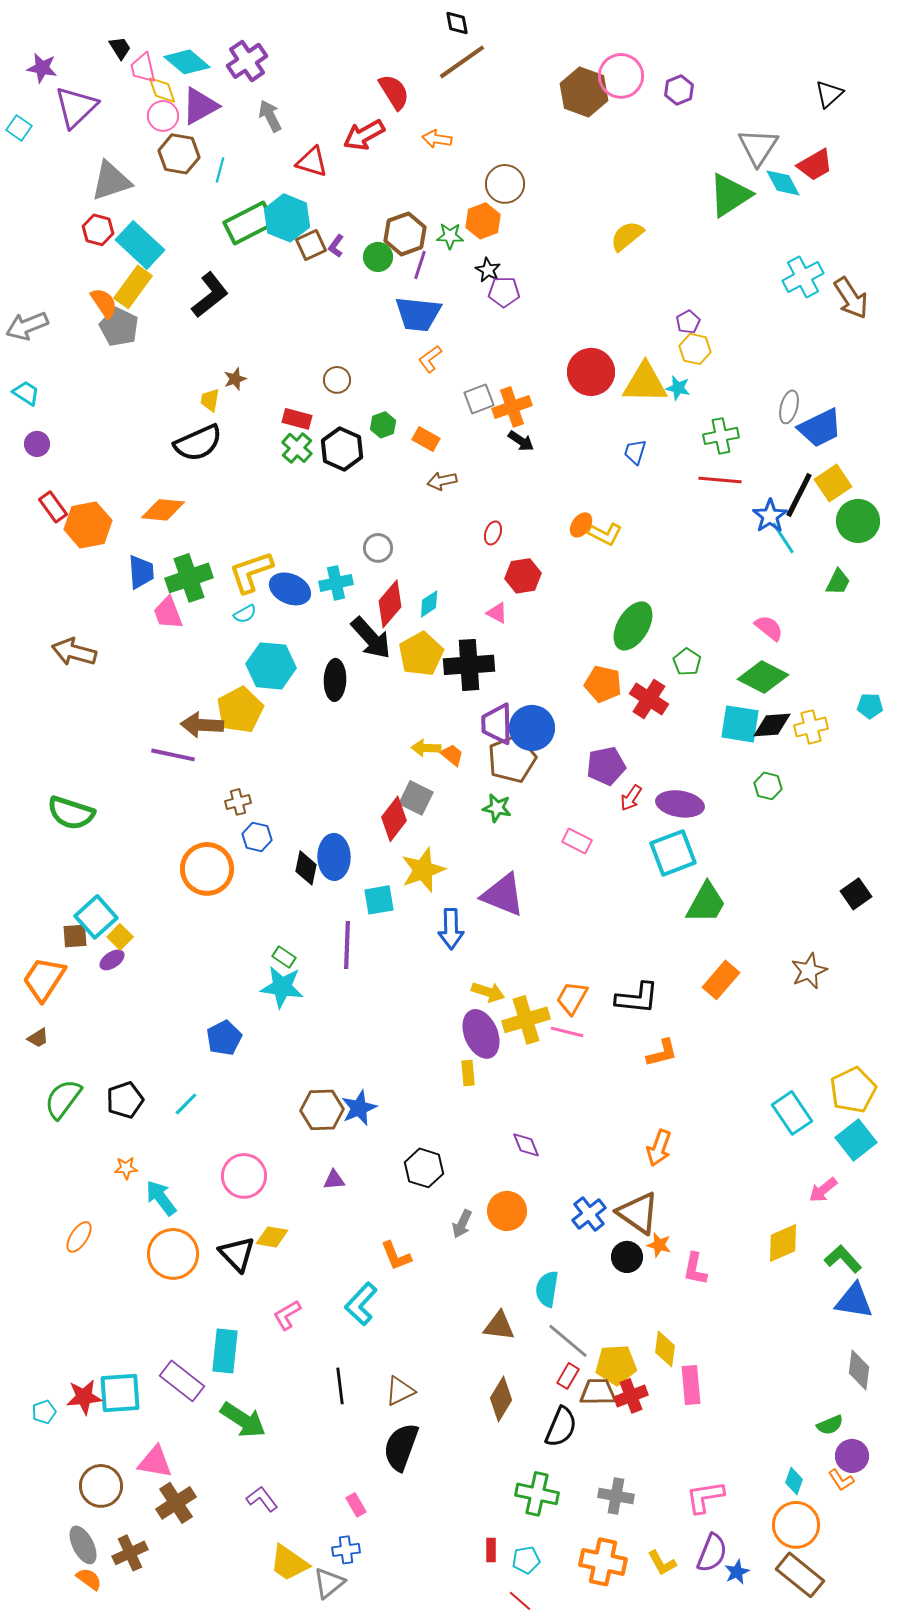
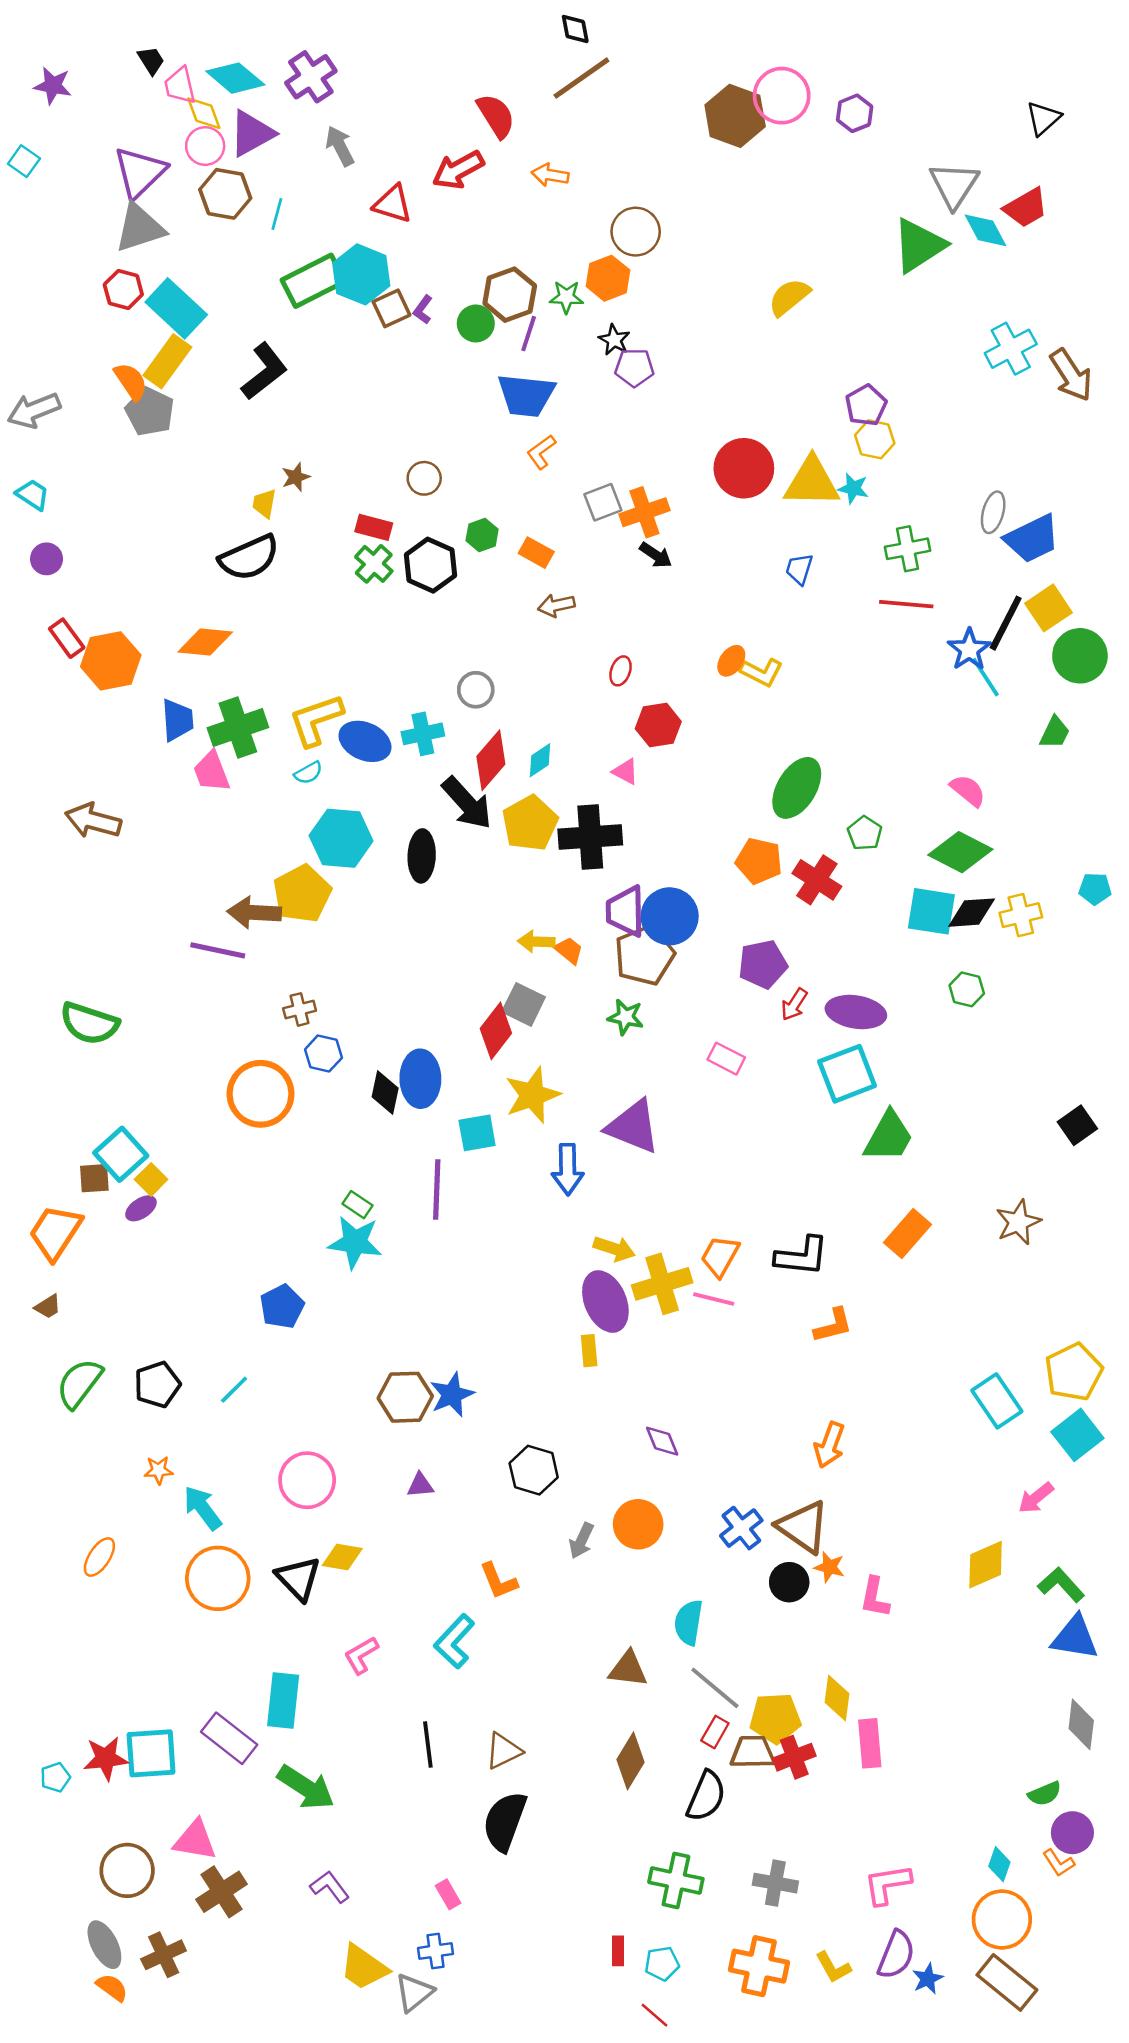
purple triangle: (76, 107) -> (140, 172), moved
purple pentagon: (688, 322) -> (866, 405), size x1.4

